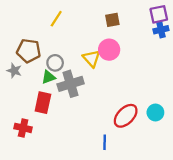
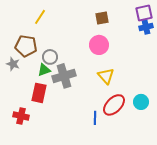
yellow line: (56, 19) -> (40, 17), moved
yellow triangle: (91, 58) -> (106, 76), moved
blue line: (105, 142) -> (95, 118), moved

